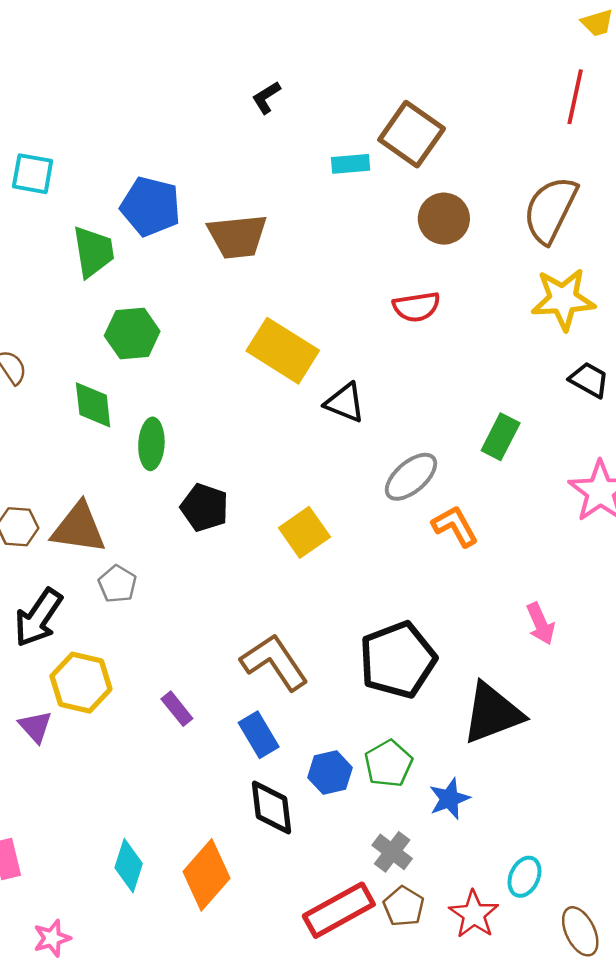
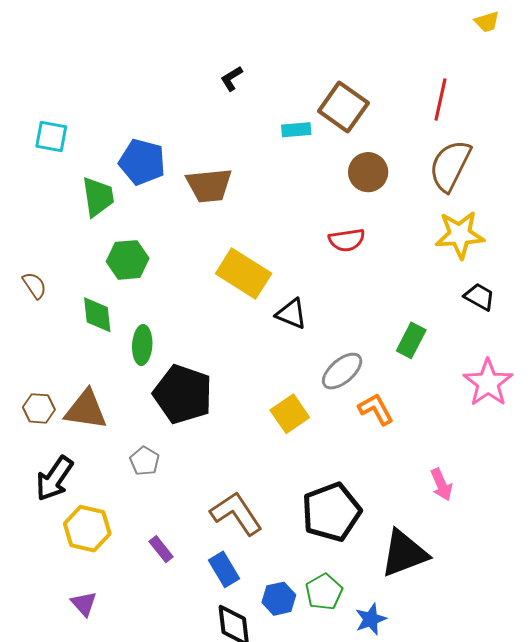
red line: (575, 97) -> (440, 100), moved
black pentagon: (205, 508) -> (183, 394), size x1.6
yellow square: (304, 532) -> (290, 414), moved
gray pentagon: (117, 584) -> (145, 461), moved
purple triangle: (35, 727) -> (84, 604), moved

